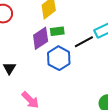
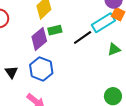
blue hexagon: (59, 58) -> (41, 69), moved

